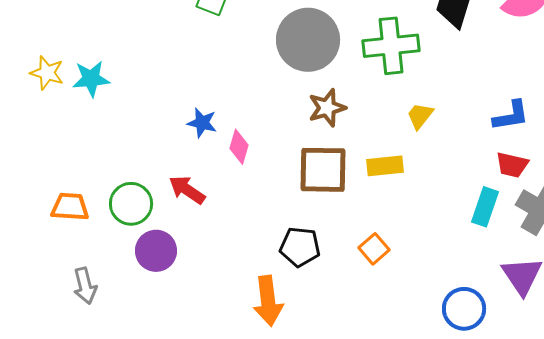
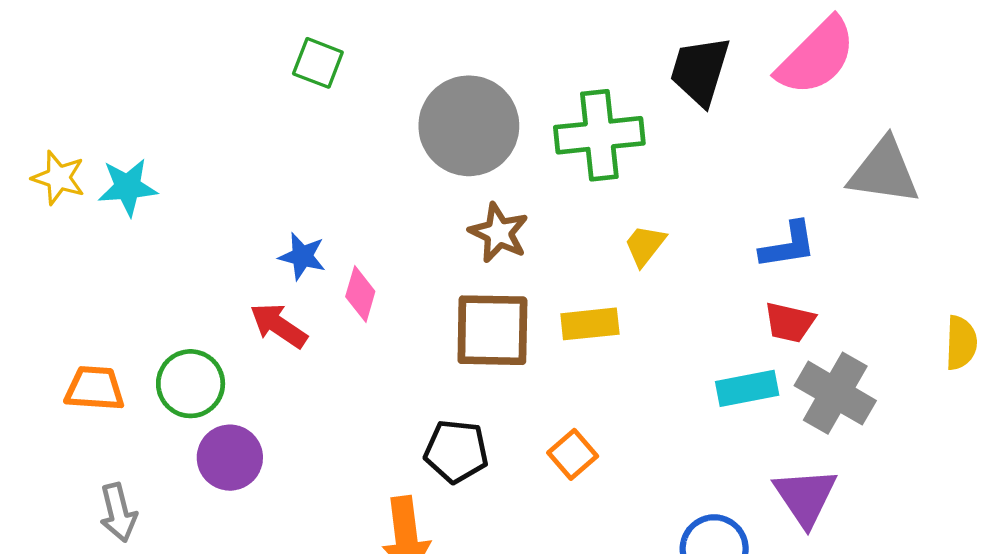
brown star: (327, 108) -> (499, 233), turned -30
red arrow: (187, 190) -> (279, 325), moved
cyan rectangle: (485, 207) -> (747, 388), turned 60

